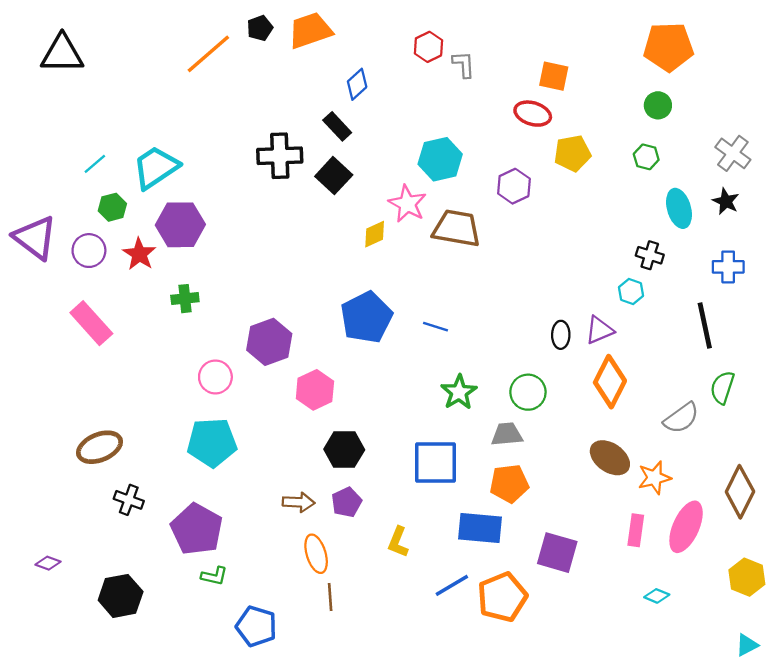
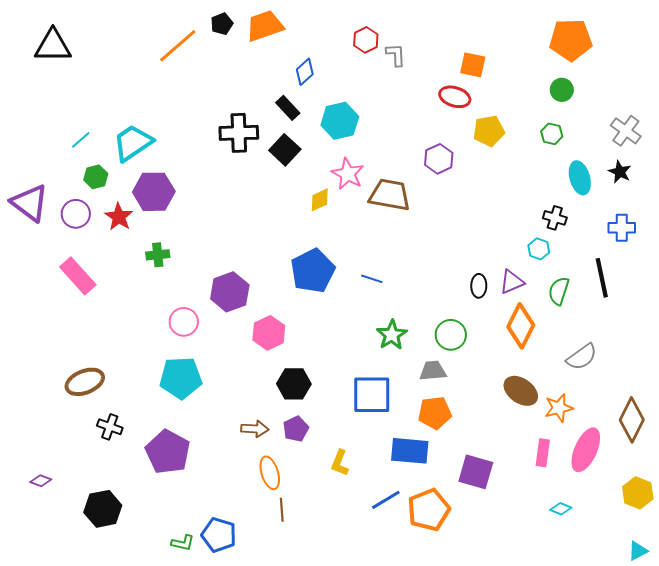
cyan hexagon: (440, 159) -> (340, 121), moved
green semicircle: (722, 388) -> (559, 291), moved
green L-shape: (214, 576) -> (183, 543), moved

